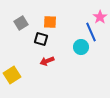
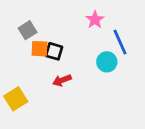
pink star: (100, 17) -> (95, 20), moved
orange square: (50, 22) -> (39, 49), moved

